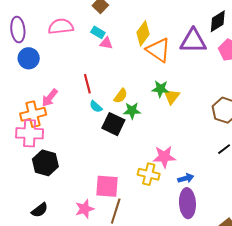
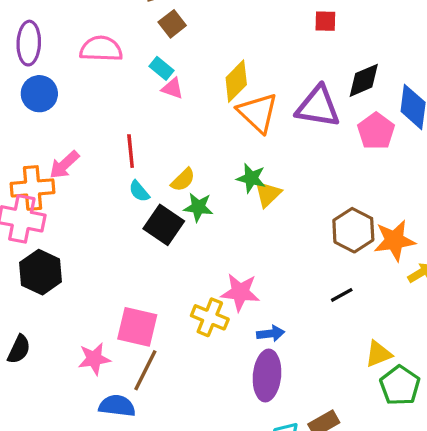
black semicircle: (40, 210) -> (19, 349), turned -36

